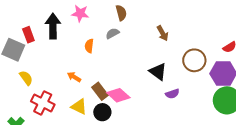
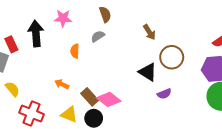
brown circle: (194, 60) -> (172, 57), moved

